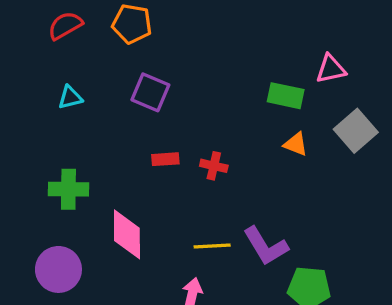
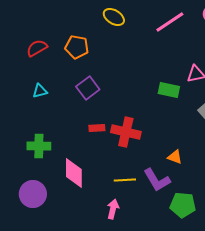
purple square: (150, 92) -> (88, 88), turned 30
orange triangle: (296, 144) -> (175, 157), moved
red cross: (214, 166) -> (126, 132), size x1.8

